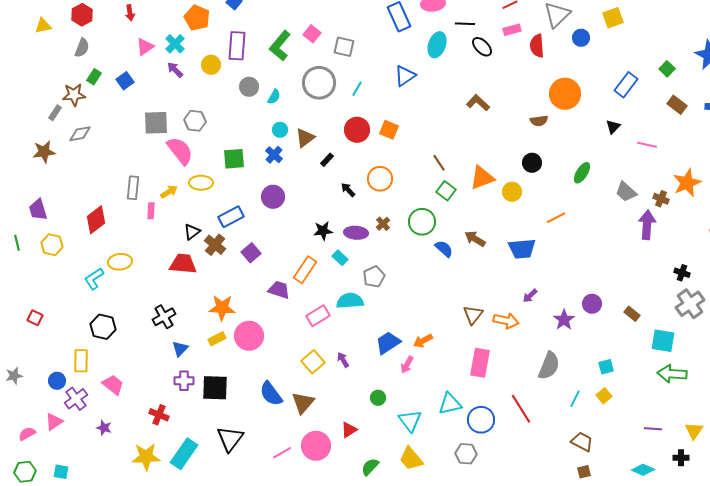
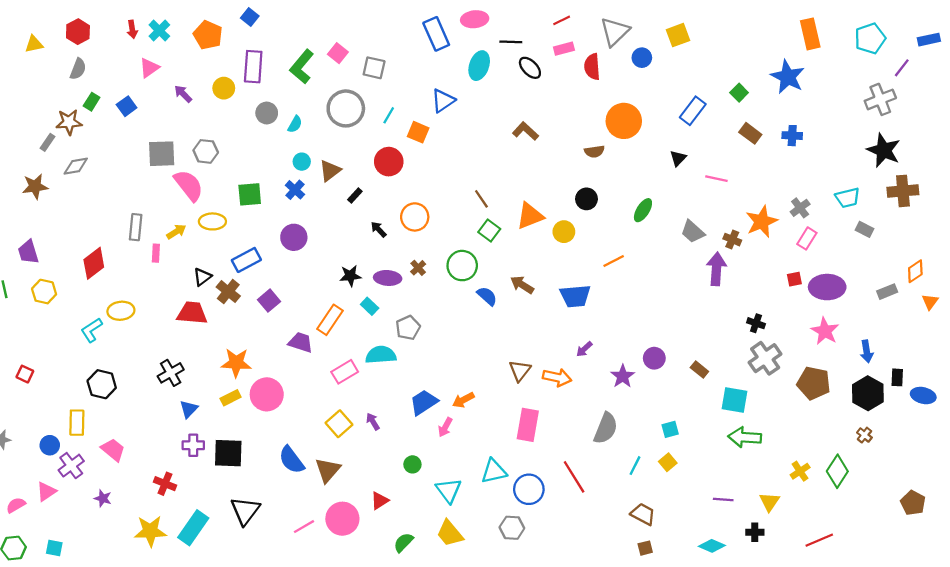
cyan cross: (175, 44) -> (159, 31), moved
orange square: (389, 130) -> (418, 132), moved

